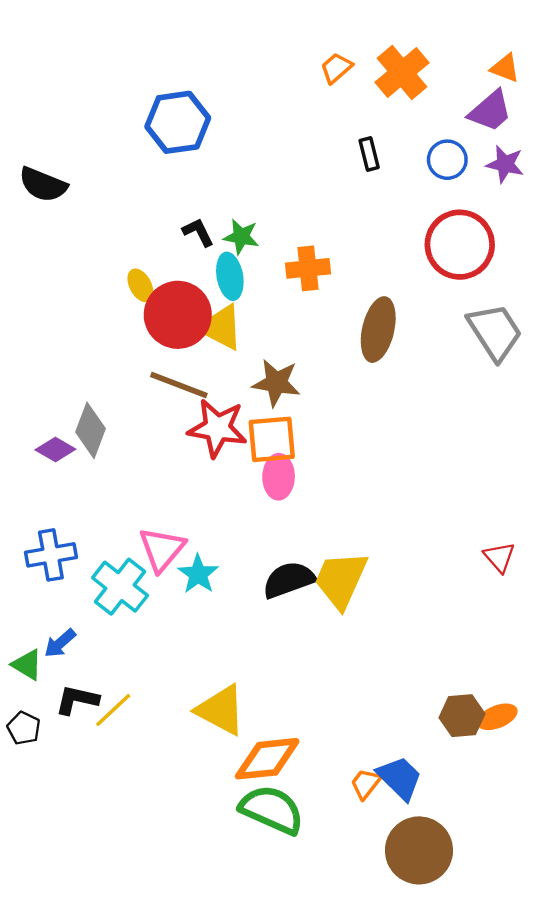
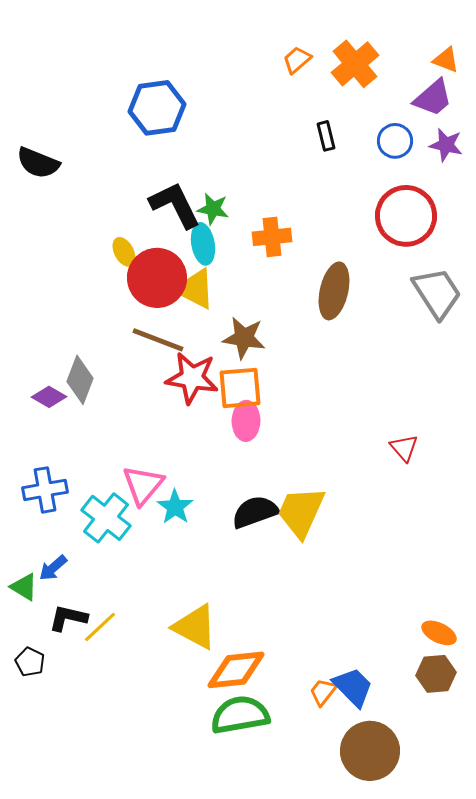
black L-shape: (198, 232) -> (175, 205), size x1.8
red triangle: (499, 557) -> (404, 448), moved
brown hexagon: (462, 716) -> (436, 674), moved
orange ellipse: (497, 717) -> (439, 633), turned 48
black pentagon: (24, 728) -> (30, 662), moved
green semicircle: (272, 810) -> (240, 715), turned -34

